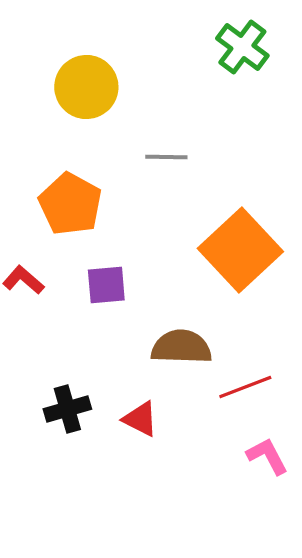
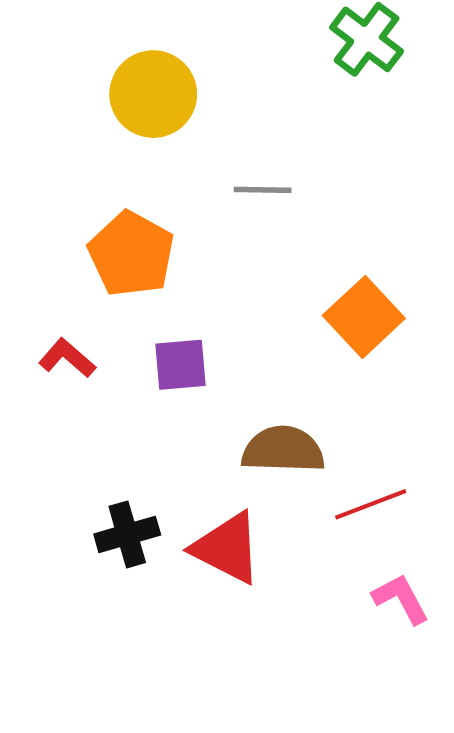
orange square: (240, 250) -> (364, 317), size x0.7
red triangle: (140, 419) -> (227, 548), size x1.5

